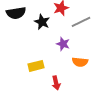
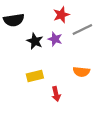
black star: (42, 22) -> (35, 41), moved
purple star: (63, 44) -> (55, 39), moved

